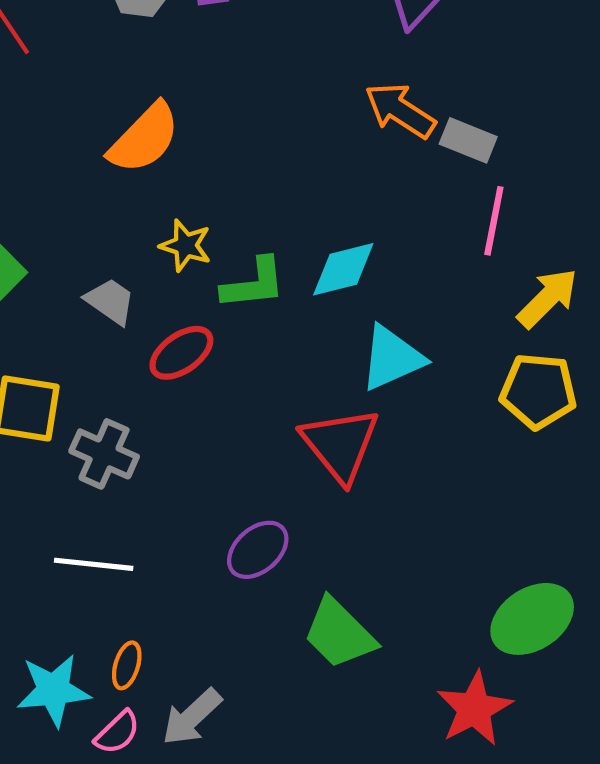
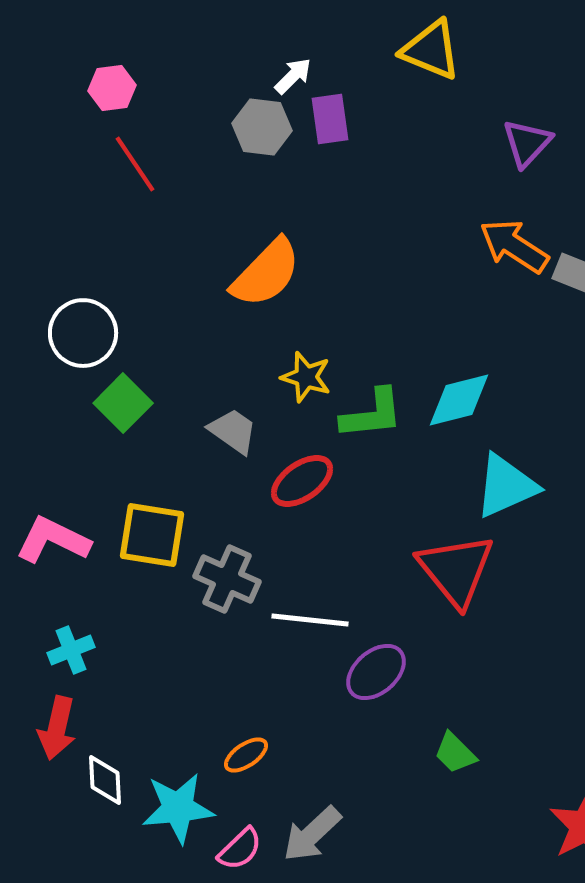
white line: (94, 564) -> (310, 620), moved
green trapezoid: (339, 633) -> (455, 753), size x0.6
orange ellipse: (127, 665) -> (246, 755), moved, turned 39

